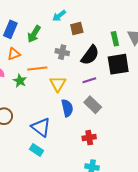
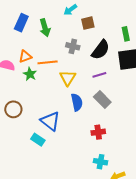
green arrow: (34, 34) -> (45, 28), turned -48
orange triangle: (14, 54) -> (25, 56), moved
cyan rectangle: (37, 150) -> (38, 140), moved

